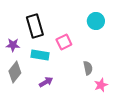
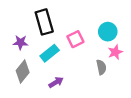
cyan circle: (96, 21) -> (108, 32), moved
cyan rectangle: (40, 55) -> (50, 53), turned -48
pink star: (101, 85) -> (115, 52), moved

